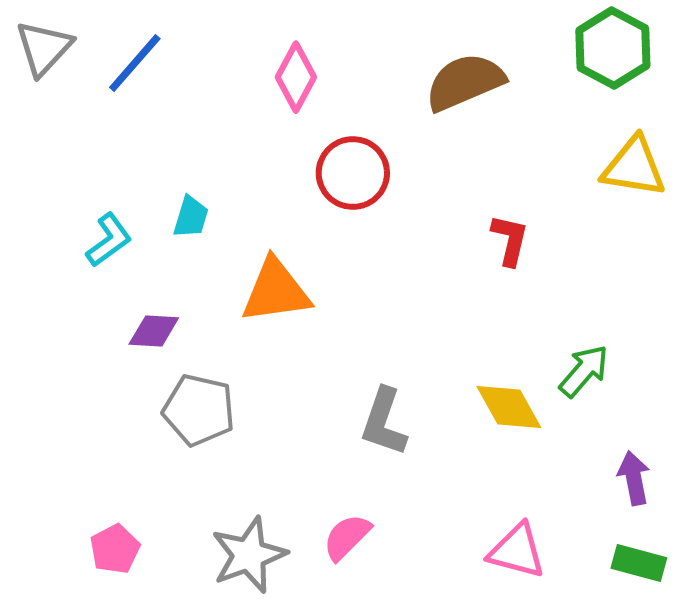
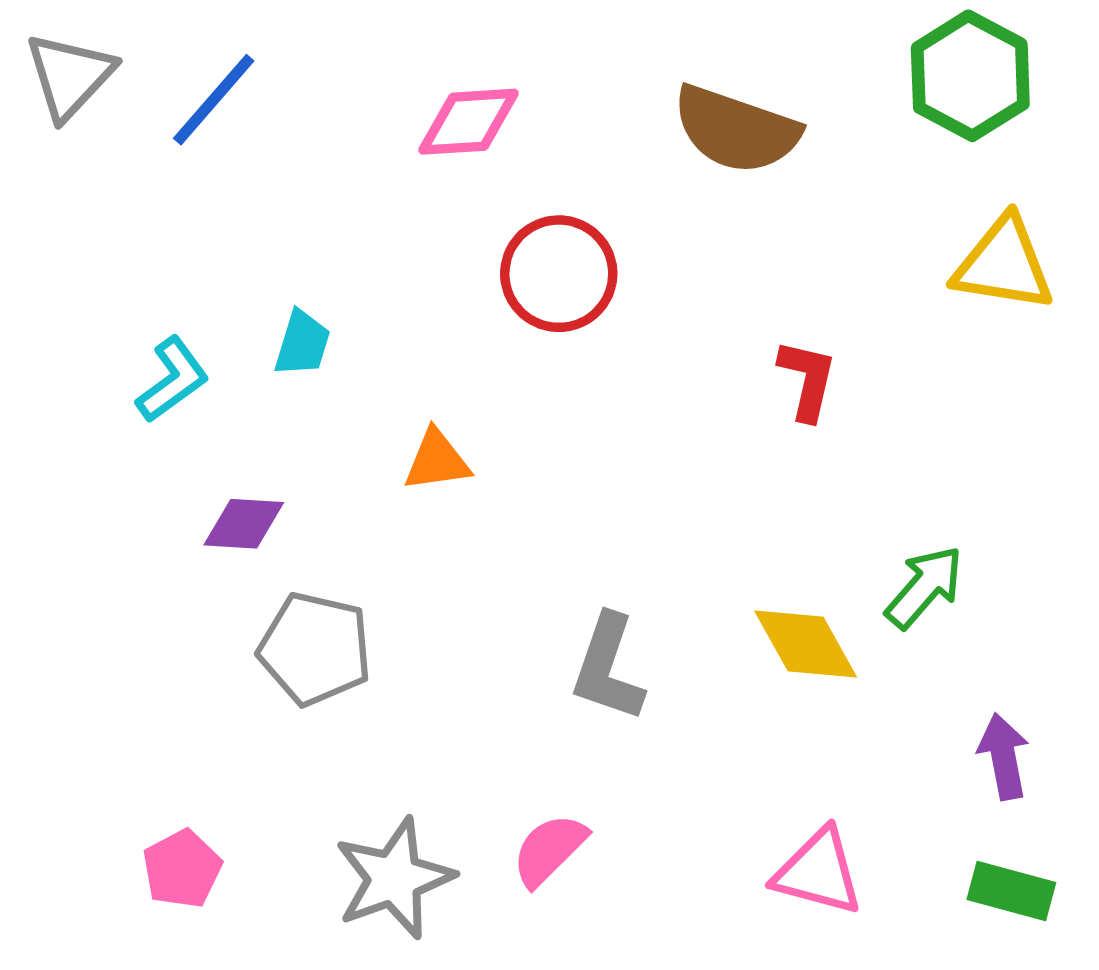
pink diamond: (296, 77) -> (469, 122), turned 58
brown semicircle: (465, 82) -> (736, 130), turned -138
orange triangle: (276, 291) -> (437, 460), size x0.6

